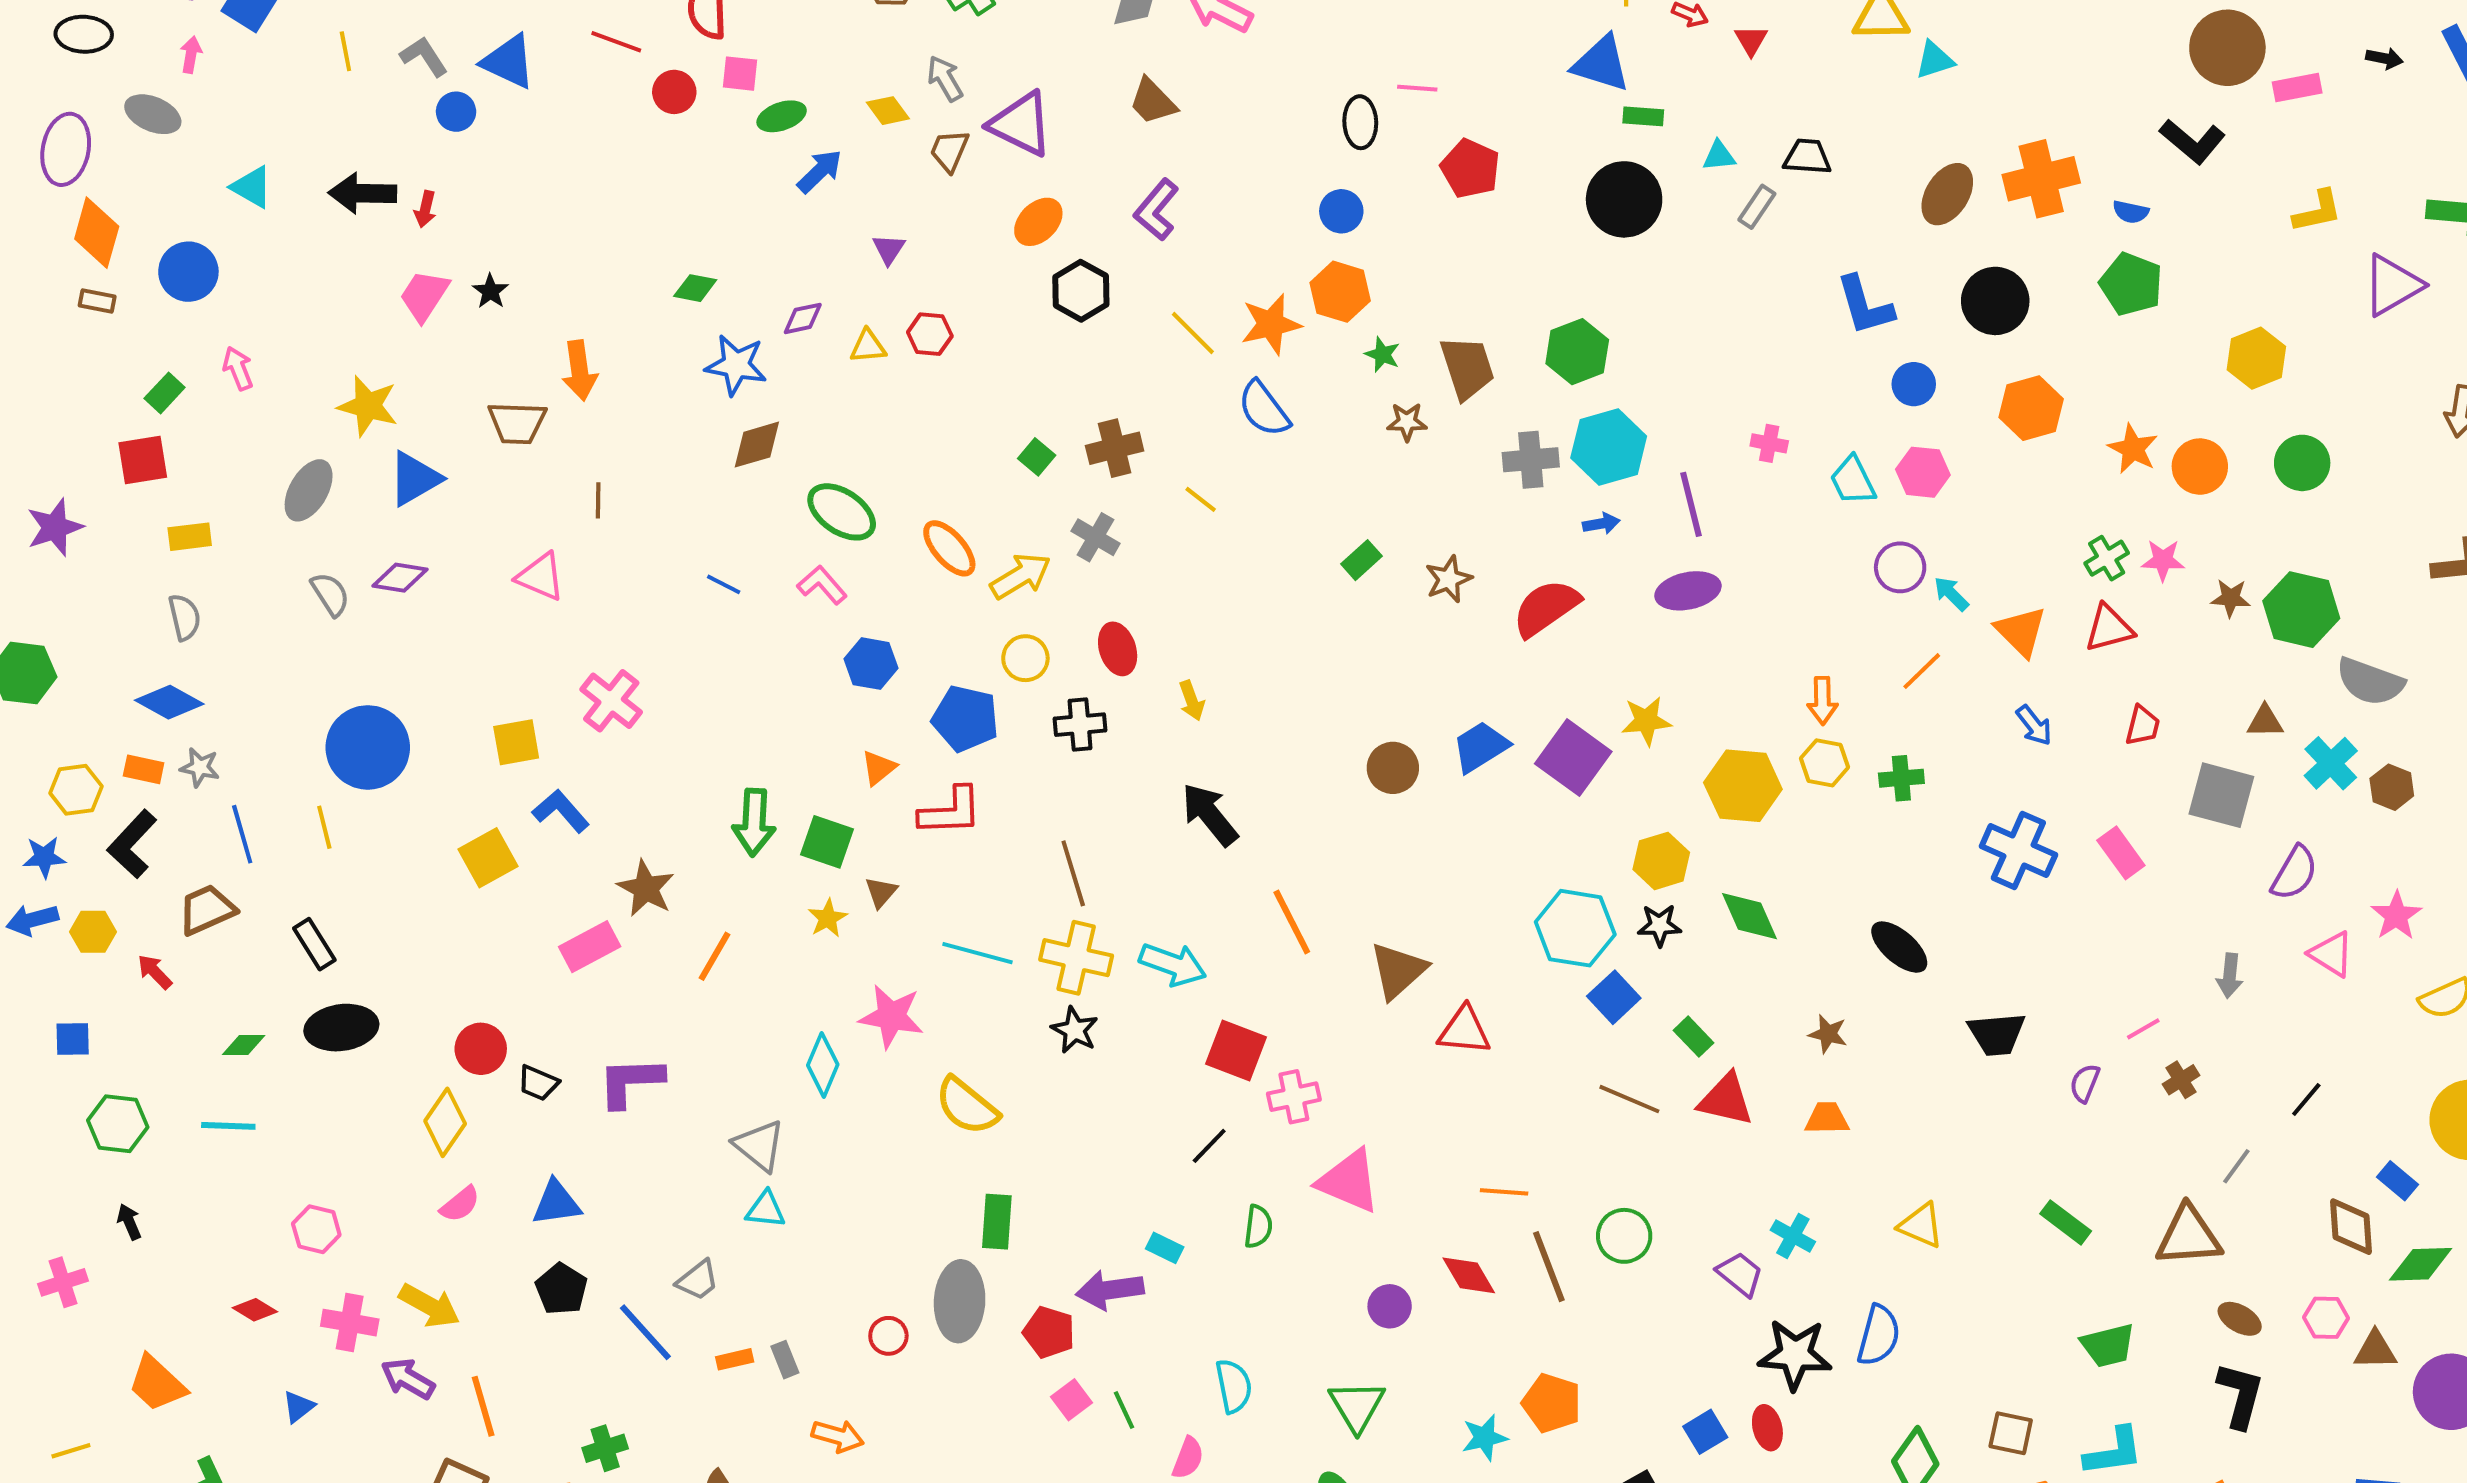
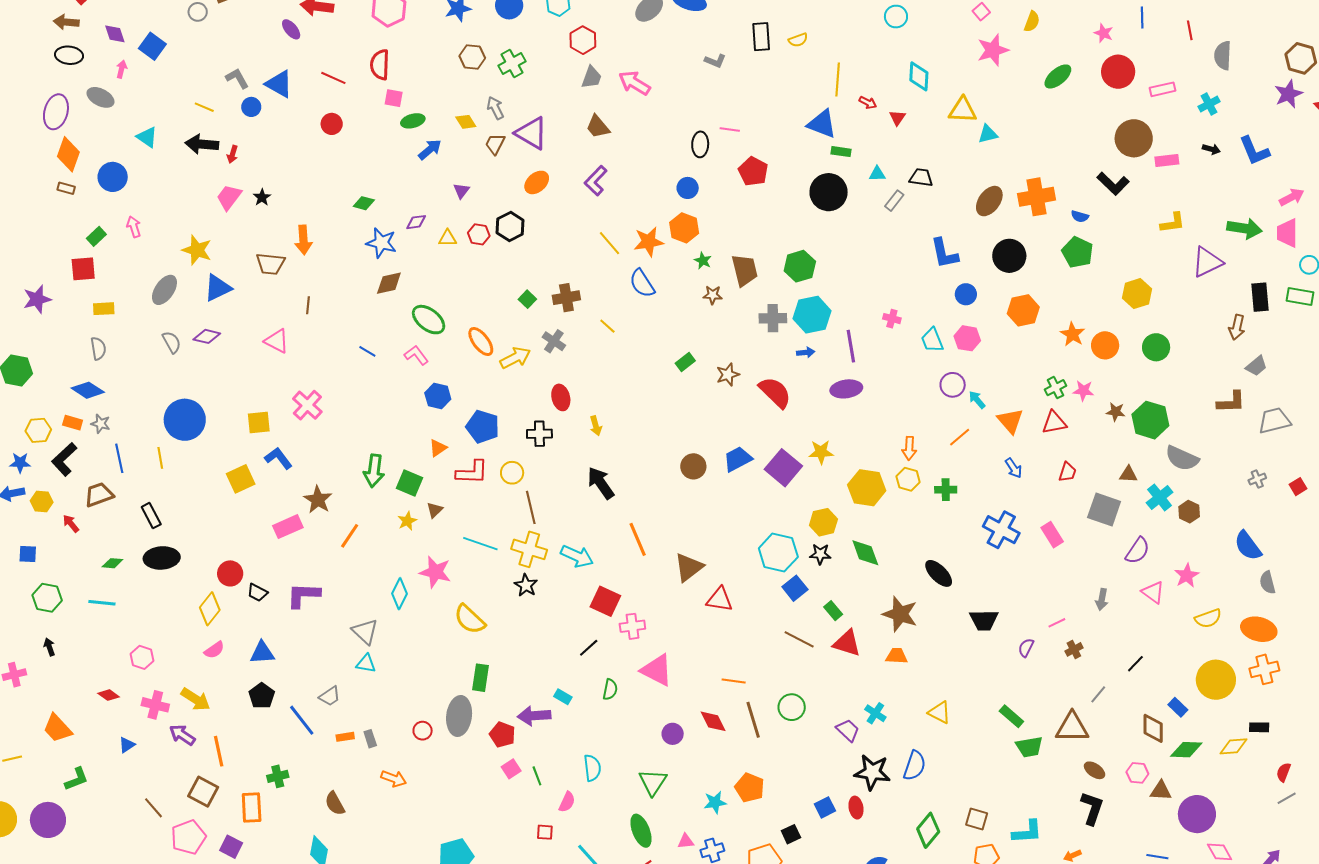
yellow line: (345, 51) -> (204, 107), moved, turned -60
red circle: (674, 92) -> (332, 124), moved
black hexagon: (1081, 291) -> (510, 227), moved
red semicircle: (1546, 608) -> (775, 392), turned 75
yellow circle: (1025, 658) -> (512, 473), moved
brown star: (1828, 1034) -> (900, 614), size x1.8
green trapezoid: (2108, 1345) -> (1029, 747), moved

